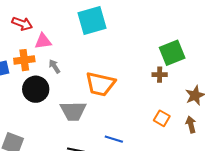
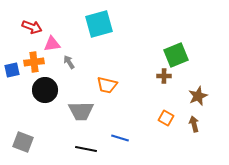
gray arrow: (54, 66) -> (69, 62), moved
orange trapezoid: (100, 84) -> (107, 85), size x0.7

